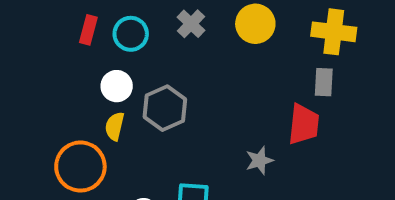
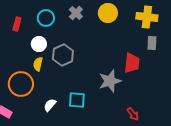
red rectangle: (88, 30) -> (17, 24), moved
gray rectangle: (324, 82) -> (152, 43), moved
gray star: (259, 160) -> (110, 81), size x1.6

